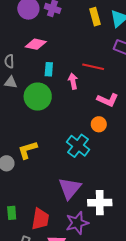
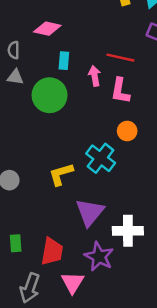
pink L-shape: (108, 100) -> (120, 91), moved, turned 75
yellow L-shape: (28, 150) -> (61, 174), moved
purple star: (77, 223) -> (99, 257), turned -30

